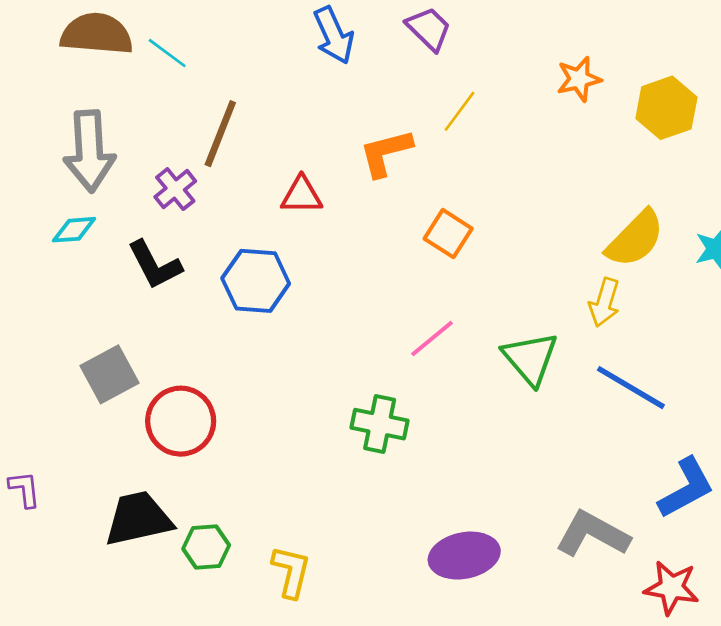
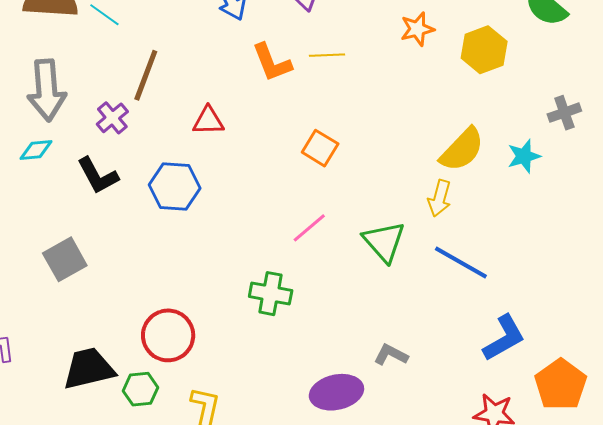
yellow line: (459, 111) -> (327, 55), turned 52
orange L-shape: (386, 153) -> (272, 63), moved, turned -96
red circle: (181, 421) -> (168, 335), moved
gray L-shape: (593, 534) -> (391, 355), moved, size x0.6

